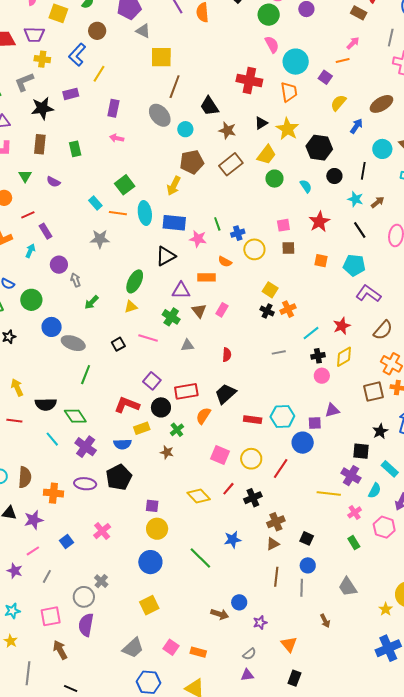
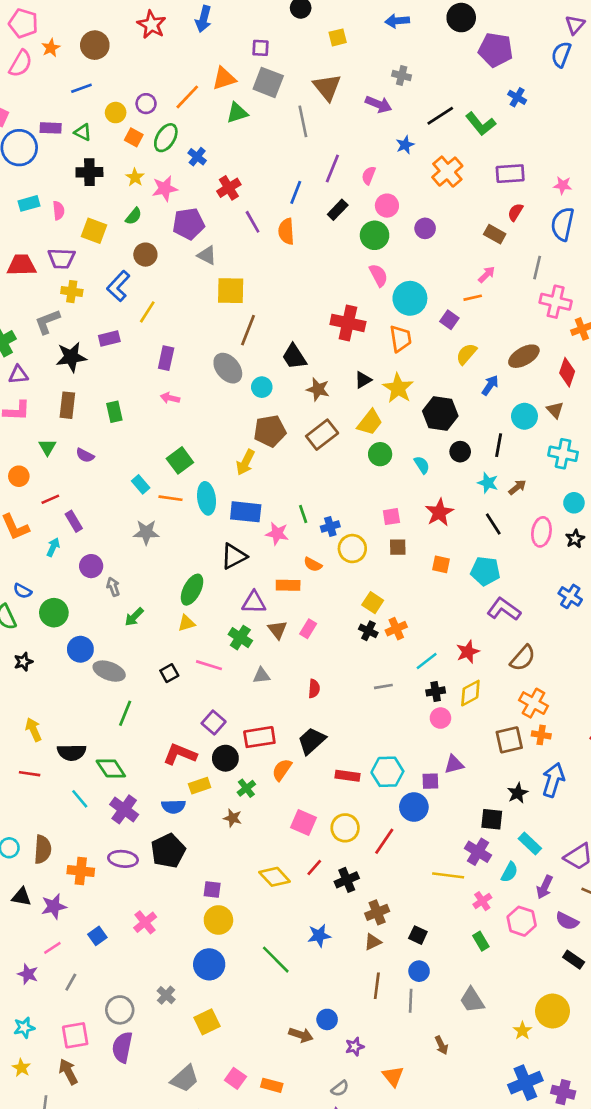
gray cross: (101, 581) -> (166, 995), moved
brown arrow: (60, 650) -> (68, 1072), moved

